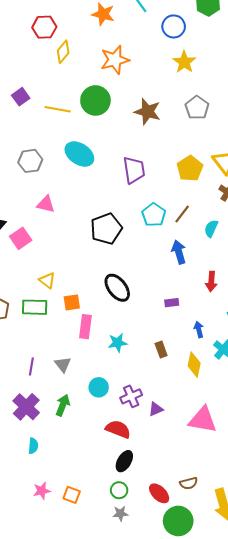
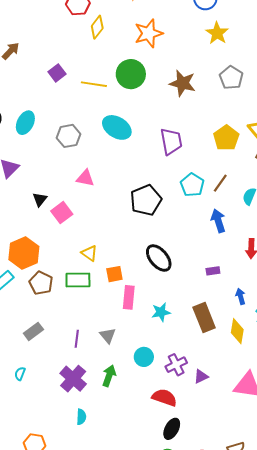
brown rectangle: (161, 350) -> (204, 317), size x1.8

